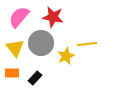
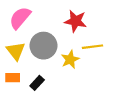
red star: (53, 17) -> (75, 21), moved

